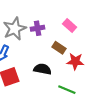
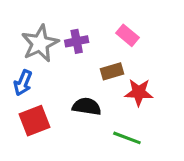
brown rectangle: (59, 48) -> (112, 71), turned -48

